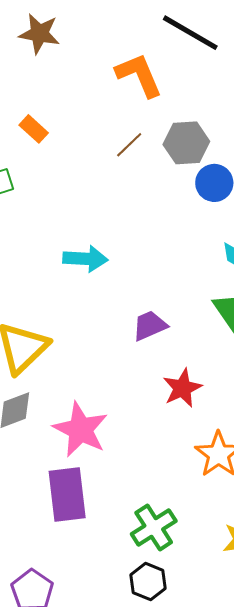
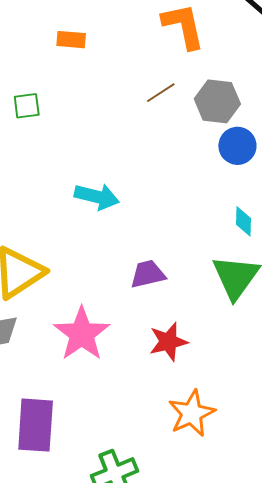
orange rectangle: (34, 129) -> (71, 40), moved, turned -48
pink star: (81, 429) -> (82, 334), moved

